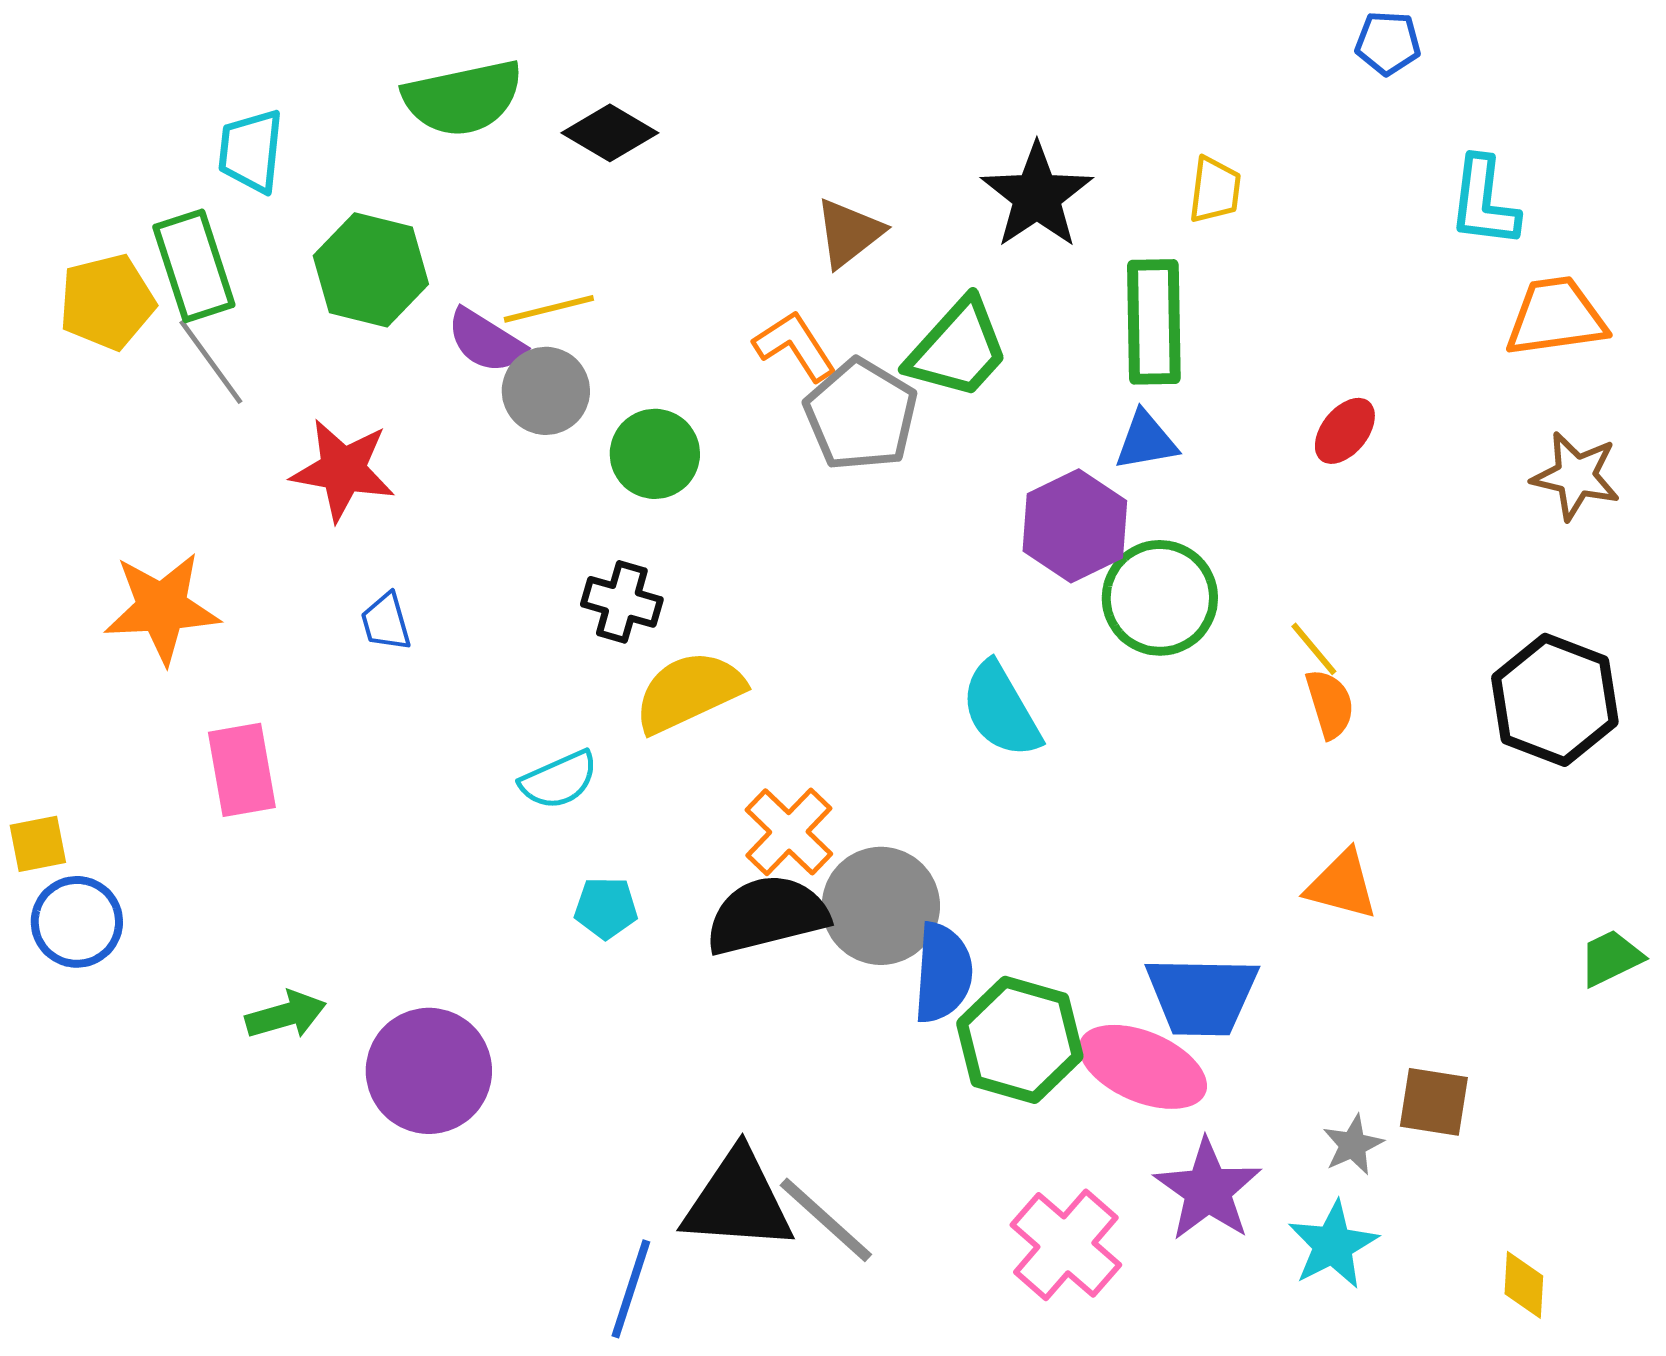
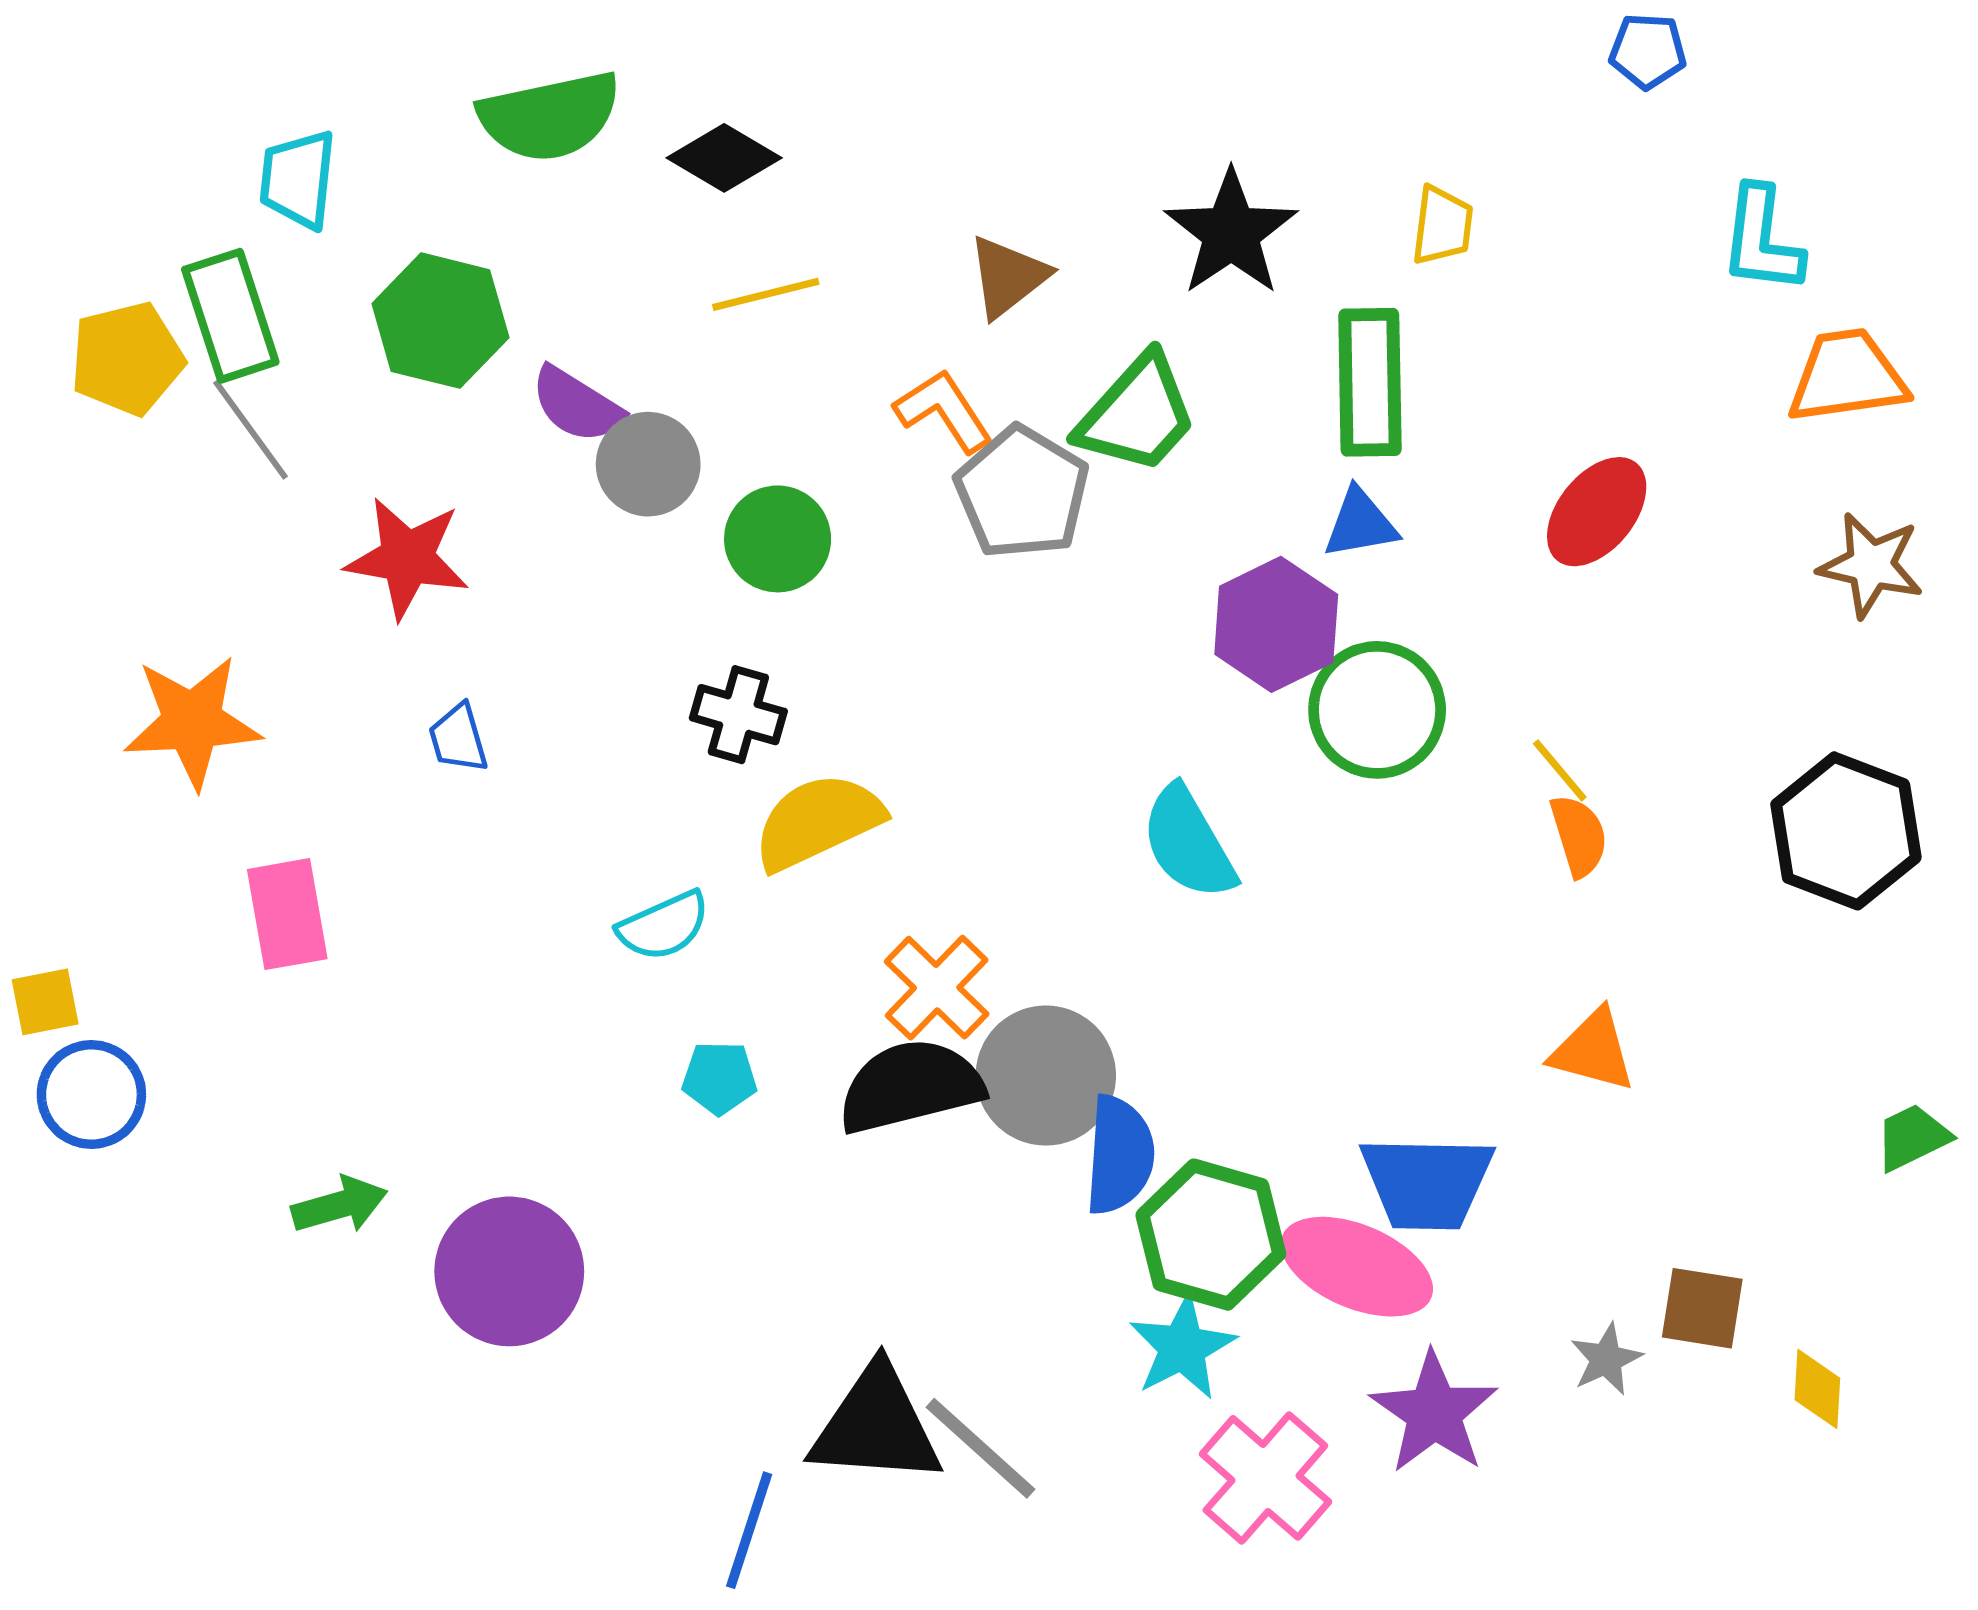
yellow line: (549, 309) -> (766, 294), moved
red ellipse: (1345, 431) -> (1597, 512), size x1.4
cyan star: (1333, 1245) -> (1182, 1347), moved
yellow diamond: (1524, 1285) -> (1817, 1389), moved

